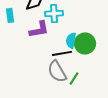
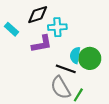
cyan rectangle: (10, 15) -> (11, 29), turned -40
black line: (62, 53) -> (66, 69), turned 30

